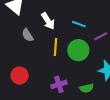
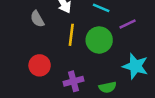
red circle: (20, 76) -> (40, 65), moved

